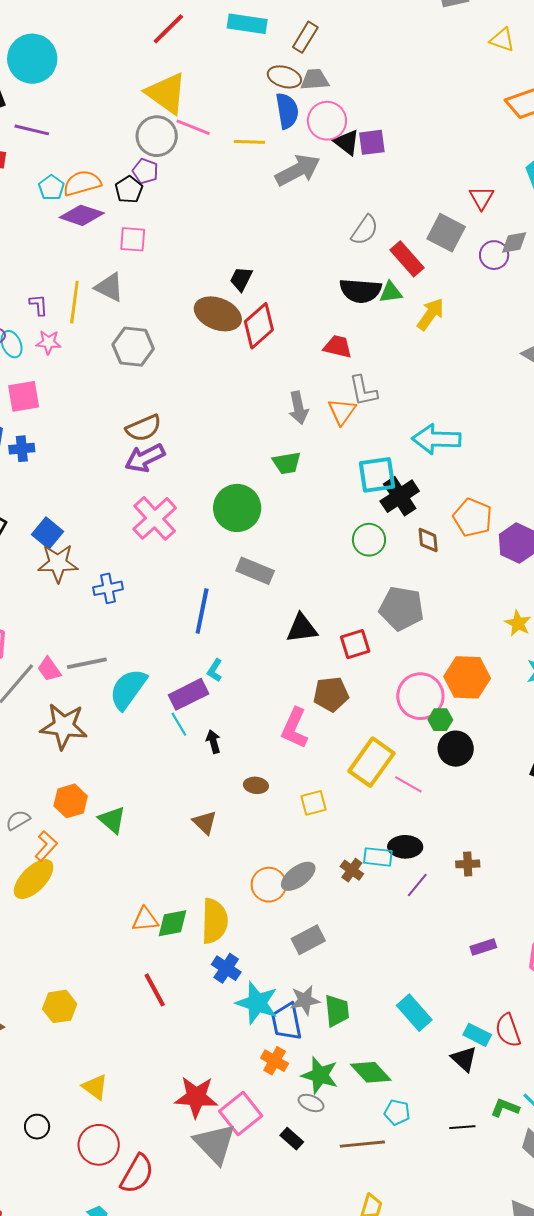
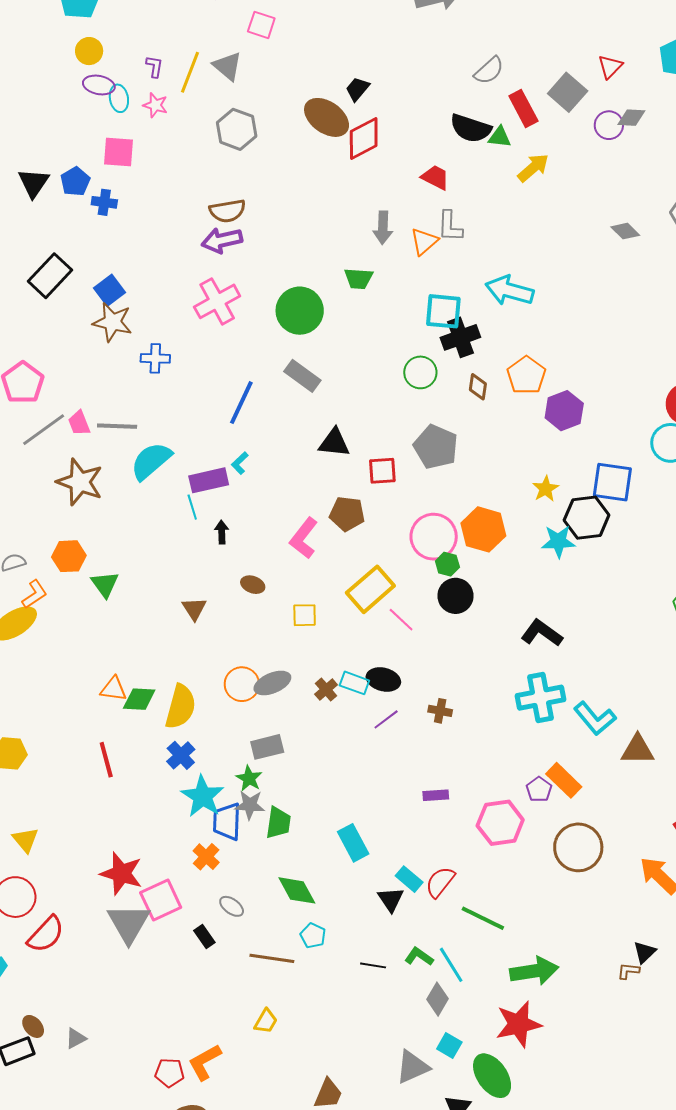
red semicircle: (508, 1030) -> (440, 882), turned 44
green star: (320, 1075) -> (249, 778), moved, size x0.7

